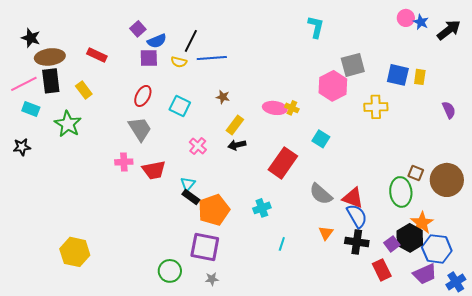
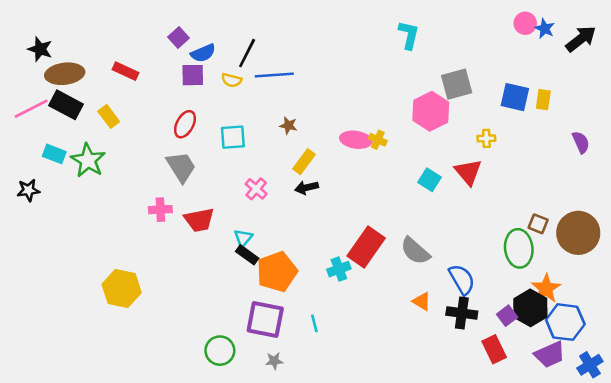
black rectangle: (51, 81) -> (66, 105), turned -55
cyan square: (180, 106) -> (233, 137), turned -30
yellow cross: (376, 107) -> (486, 138), size x0.6
cyan rectangle: (31, 109) -> (54, 154), moved
cyan square: (321, 139) -> (429, 180), moved
red rectangle: (283, 163) -> (366, 247), moved
red triangle: (353, 198) -> (468, 172), moved, turned 30
orange triangle: (326, 233) -> (422, 301), turned -35
cyan line: (282, 244) -> (314, 323), moved, turned -32
yellow hexagon: (75, 252) -> (122, 288), moved

